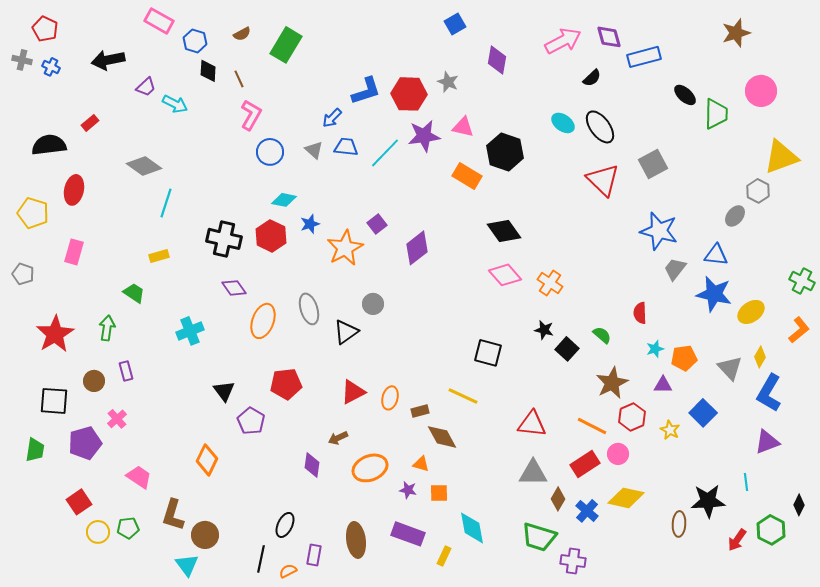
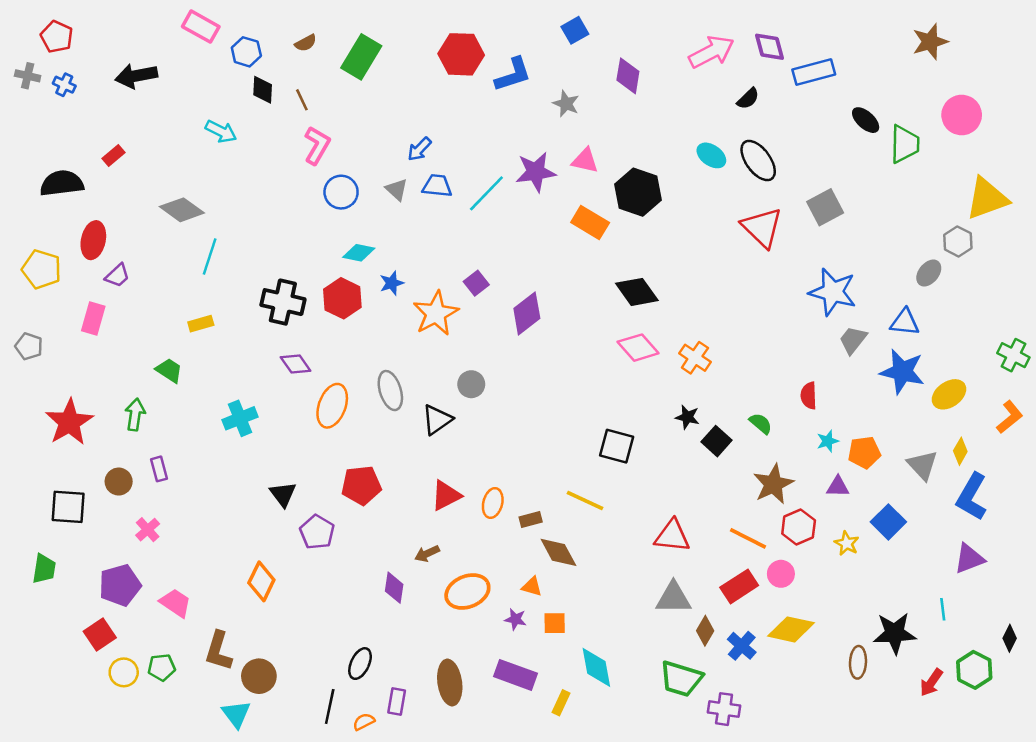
purple trapezoid: (146, 87) -> (117, 276), moved
blue L-shape: (366, 91) -> (513, 75), moved
red hexagon: (409, 94) -> (461, 54), moved
purple pentagon: (85, 443) -> (120, 585), moved

